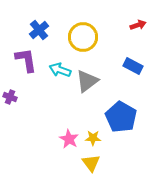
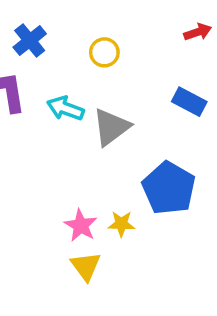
yellow circle: (83, 37) -> (104, 52), size x0.6
yellow triangle: (91, 163) -> (86, 266), moved

